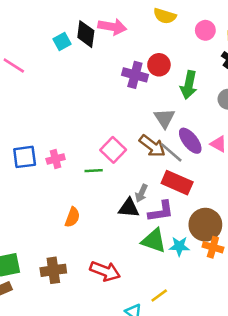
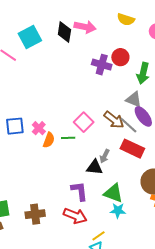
cyan square: (62, 42) -> (30, 37), moved, size x1.6
gray triangle: (164, 118) -> (134, 99), moved, turned -36
pink cross: (56, 159) -> (39, 128), turned -32
purple L-shape: (161, 211) -> (79, 191), moved, turned -90
orange semicircle: (72, 217) -> (49, 140), moved
cyan star: (179, 246) -> (118, 211), moved
yellow line: (159, 295) -> (98, 236), moved

